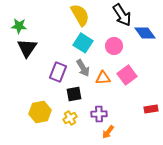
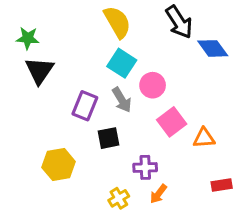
pink circle: (114, 46) -> (153, 85), moved
pink square: (127, 75) -> (172, 122), moved
orange triangle: (103, 78) -> (204, 138), moved
red rectangle: (151, 109) -> (222, 185), moved
yellow cross: (70, 118) -> (119, 198), moved

